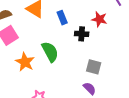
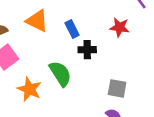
black cross: (82, 34) -> (87, 50), moved

